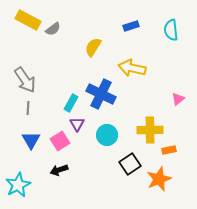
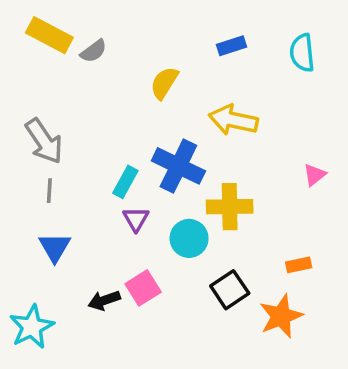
yellow cross: (150, 130) -> (230, 207), moved
pink square: (60, 141) -> (143, 288), moved

